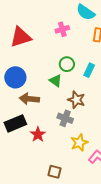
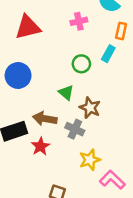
cyan rectangle: (89, 70) -> (108, 54), moved
green triangle: (56, 81) -> (66, 93), moved
brown arrow: (29, 99) -> (45, 119), moved

